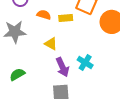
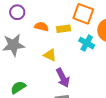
cyan cross: (85, 63) -> (87, 43), moved

